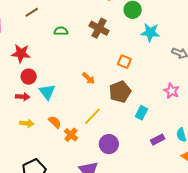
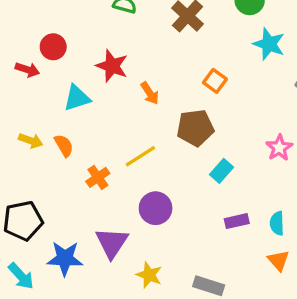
red star: (21, 53) -> (112, 66), moved
red circle: (29, 77) -> (53, 47), moved
cyan triangle: (47, 92) -> (77, 98), turned 36
red arrow: (23, 97) -> (27, 70), moved
orange semicircle: (55, 122) -> (64, 145), moved

